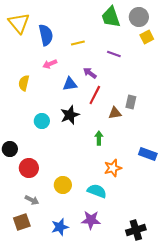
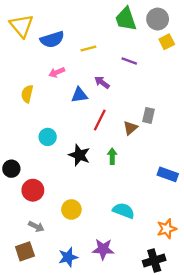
blue semicircle: (46, 35) -> (52, 39), turned 85
red line: (95, 95) -> (100, 120), moved
brown triangle: (115, 113) -> (130, 128), turned -32
black star: (70, 115) -> (79, 155), moved, turned -30
orange star: (113, 168) -> (167, 229), moved
cyan semicircle: (97, 191) -> (124, 211), moved

